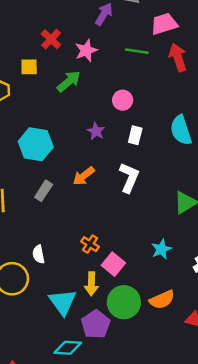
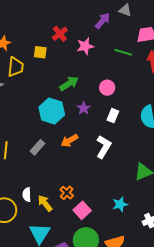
green arrow: (69, 81) -> (69, 84), moved
cyan hexagon: (36, 144) -> (52, 111), moved
yellow arrow: (91, 284) -> (45, 203), moved, turned 132

